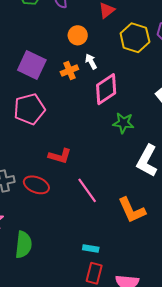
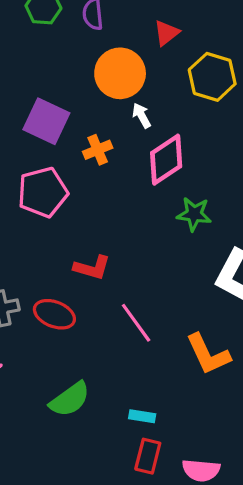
orange circle: (78, 35) -> (120, 73), size x1.6
orange cross: (69, 70) -> (98, 150), moved
green semicircle: (24, 245) -> (70, 399), moved, turned 48

